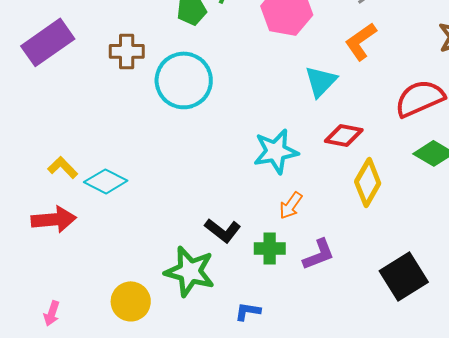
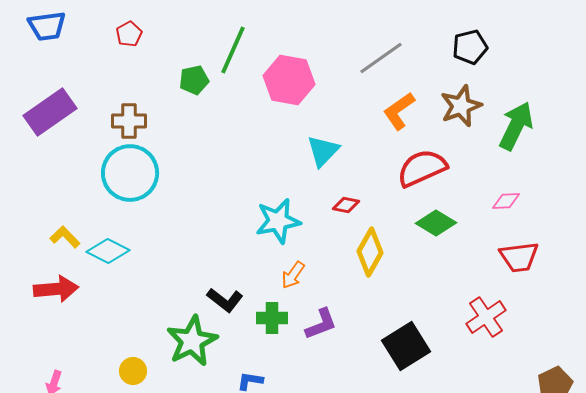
orange L-shape: (361, 41) -> (399, 111), moved
cyan circle: (184, 80) -> (130, 173), moved
red diamond: (344, 135) -> (346, 205), size x0.7
green star: (190, 271) -> (192, 341), turned 30
yellow circle: (131, 301) -> (133, 371), size x0.7

